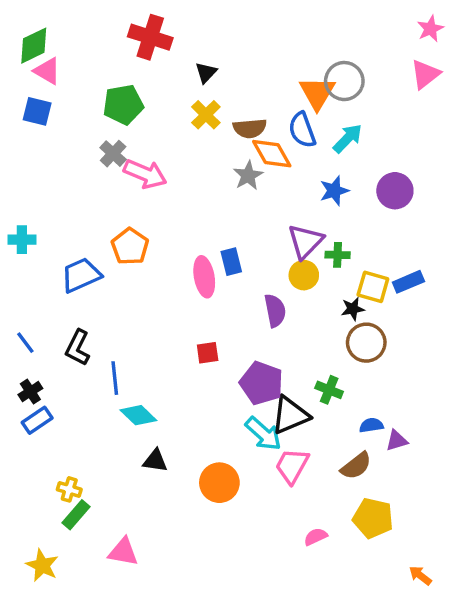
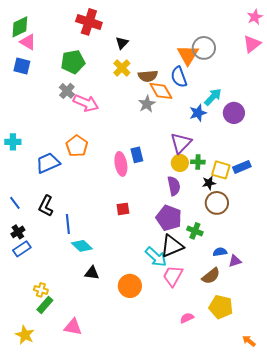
cyan arrow: (348, 138) -> (213, 97), moved
green cross: (338, 255) -> (198, 162), moved
purple semicircle: (275, 311) -> (174, 186), moved
purple pentagon: (262, 383) -> (169, 218), moved

